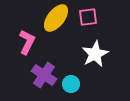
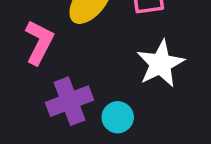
purple cross: (44, 75) -> (70, 101), turned 35

